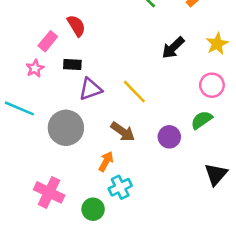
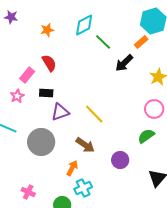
black arrow: (173, 48) -> (124, 63), moved
purple circle: (169, 137) -> (120, 160), moved
pink cross: (49, 192) -> (28, 192), size x0.6

